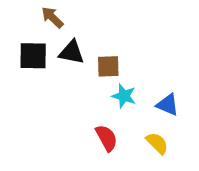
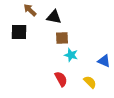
black triangle: (72, 52) -> (54, 17), moved
blue triangle: (168, 105) -> (104, 61), moved

